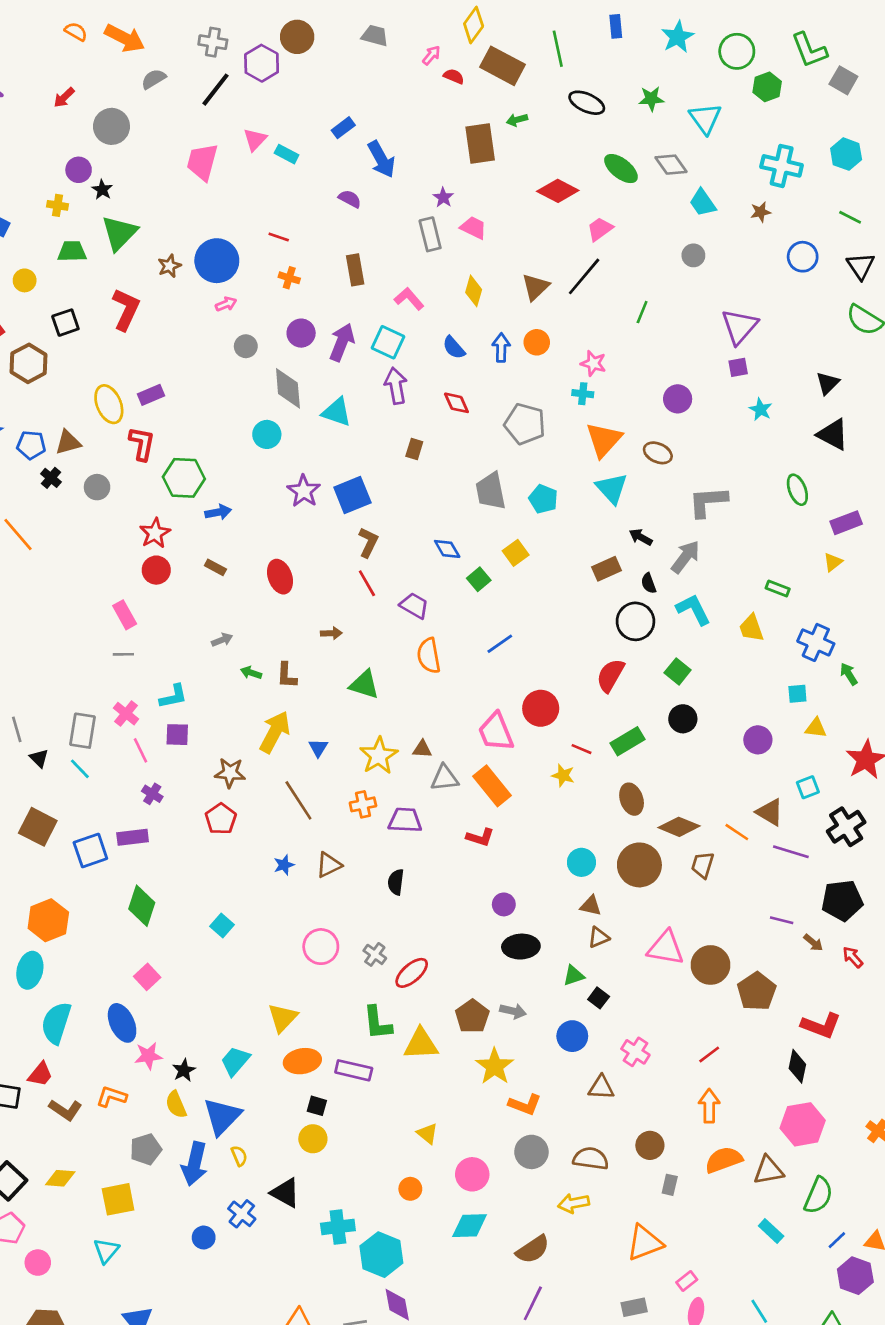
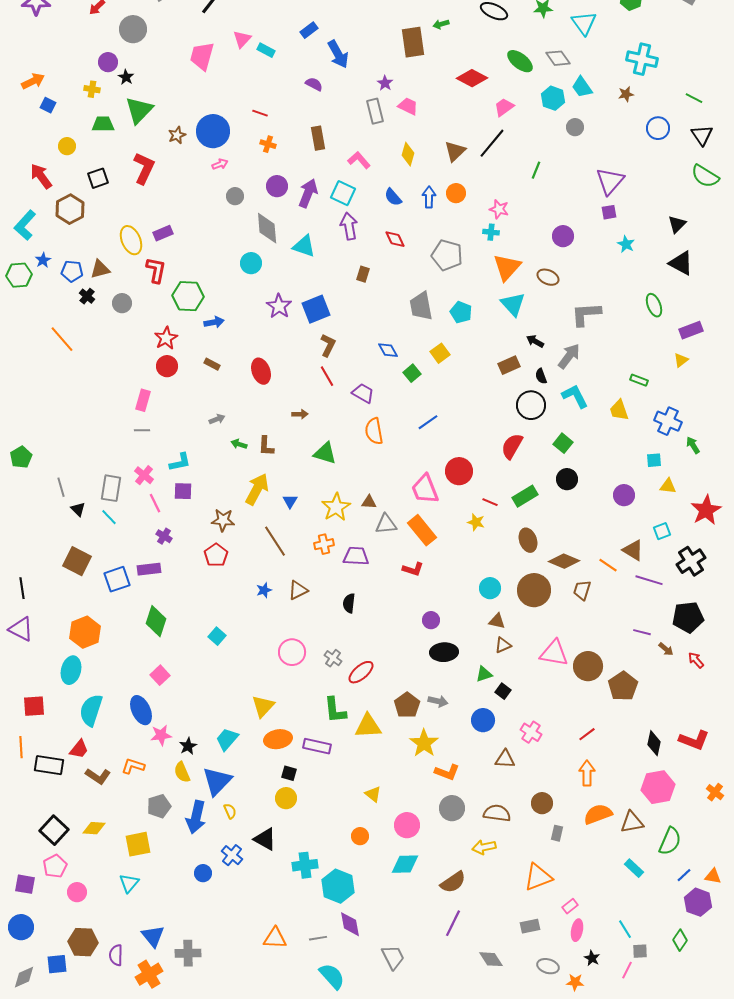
cyan hexagon: (846, 154) -> (553, 98), moved
pink rectangle: (125, 615) -> (143, 400), turned 45
red L-shape: (821, 1026) -> (694, 740), moved

